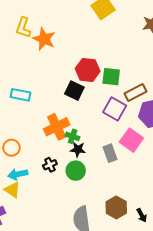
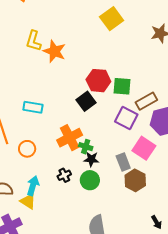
black square: (74, 91) -> (86, 101), turned 30
orange circle: (11, 148) -> (27, 149), moved
cyan arrow: (18, 174) -> (33, 186), turned 120
brown hexagon: (116, 207) -> (135, 180), moved

